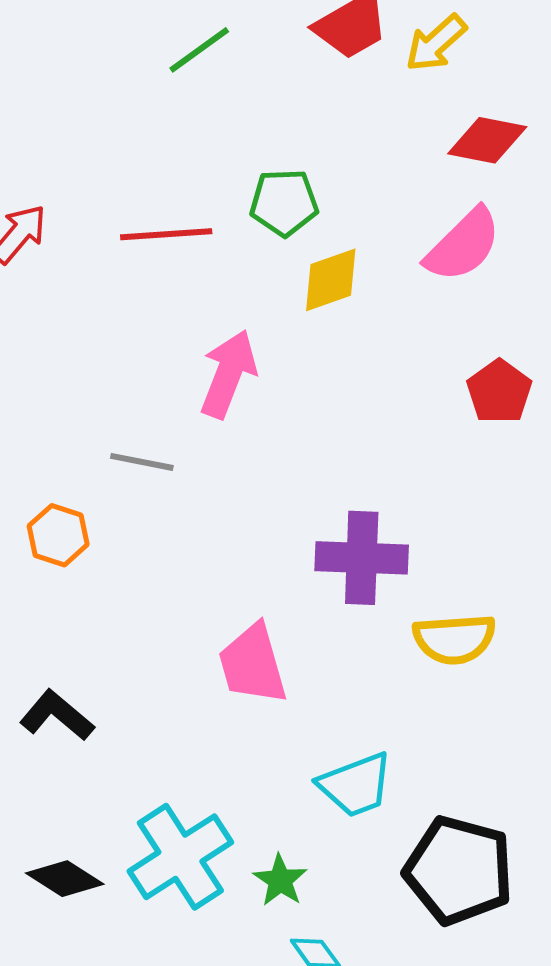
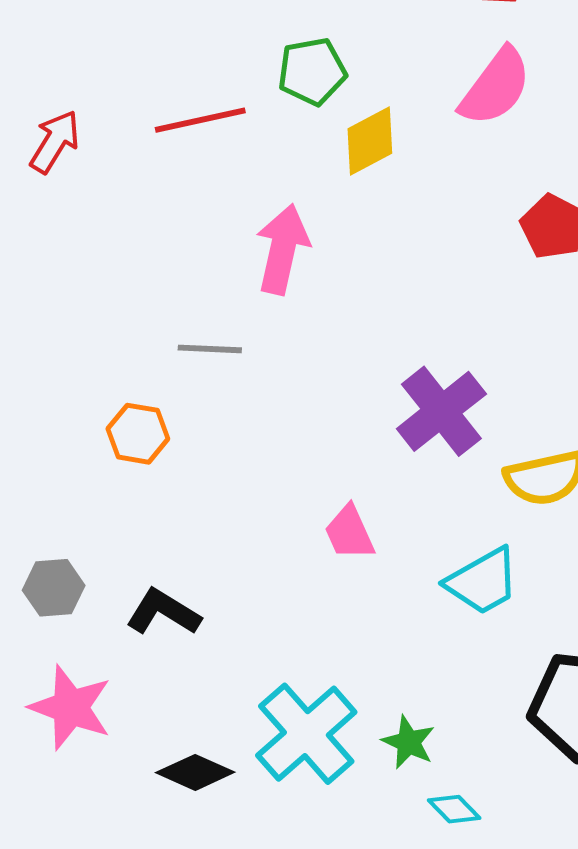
purple cross: (362, 558) -> (441, 411), turned -32
pink trapezoid: (253, 664) -> (349, 533), size x0.7
cyan trapezoid: (356, 785) -> (483, 581), moved

